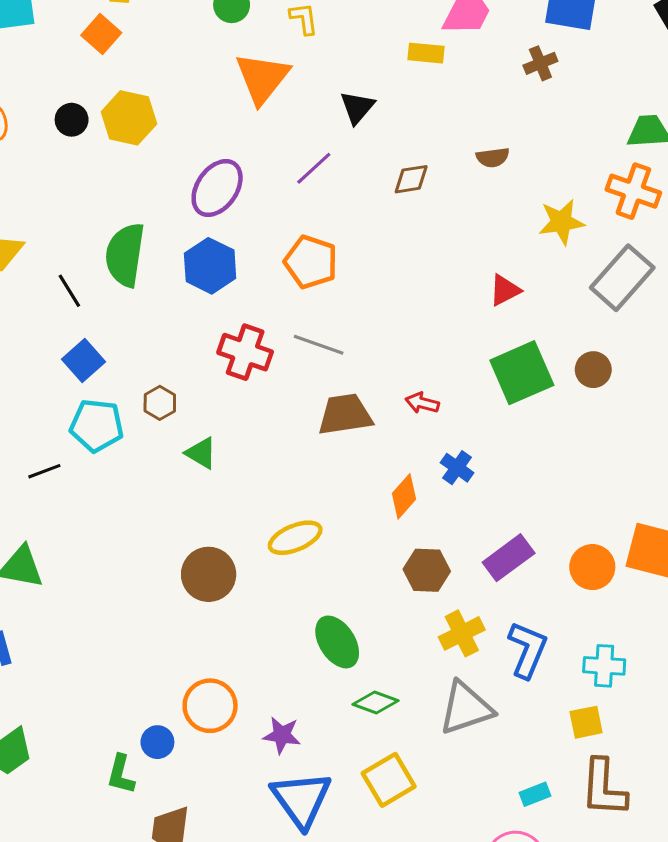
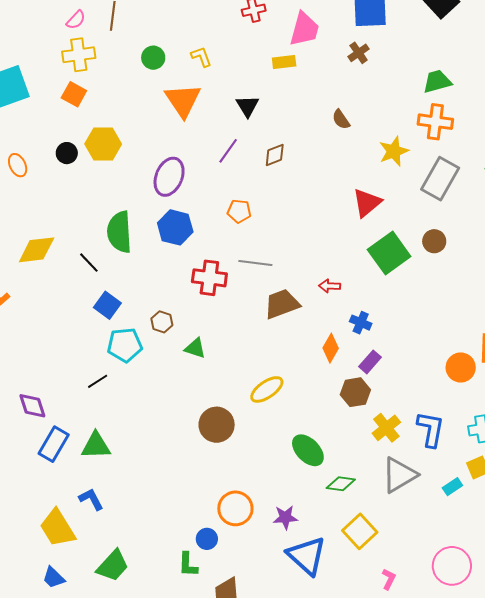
brown semicircle: (493, 157) -> (341, 119), turned 75
brown diamond: (411, 179) -> (275, 155), moved
orange pentagon: (311, 262) -> (239, 211), size x0.7
red triangle: (505, 290) -> (367, 203), size x1.4
purple rectangle: (509, 558) -> (370, 362), moved, size x0.7
cyan rectangle: (535, 794) -> (452, 487), moved

